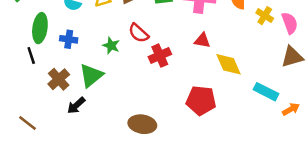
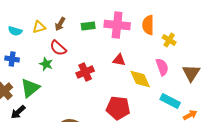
pink semicircle: (290, 23) -> (162, 67), moved
red semicircle: (139, 33) -> (58, 48), moved
brown triangle: (292, 57) -> (191, 73), turned -42

